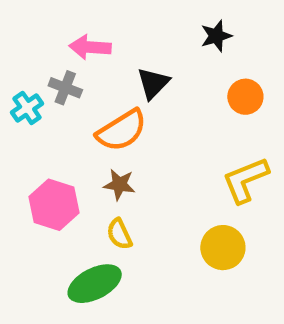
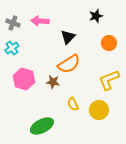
gray cross: (65, 88) -> (13, 23), moved
orange semicircle: (122, 130) -> (69, 64), moved
pink hexagon: (54, 205) -> (24, 79), moved
yellow semicircle: (119, 234) -> (73, 104), moved

